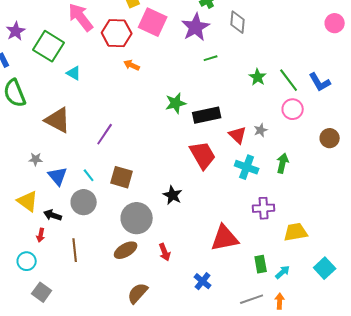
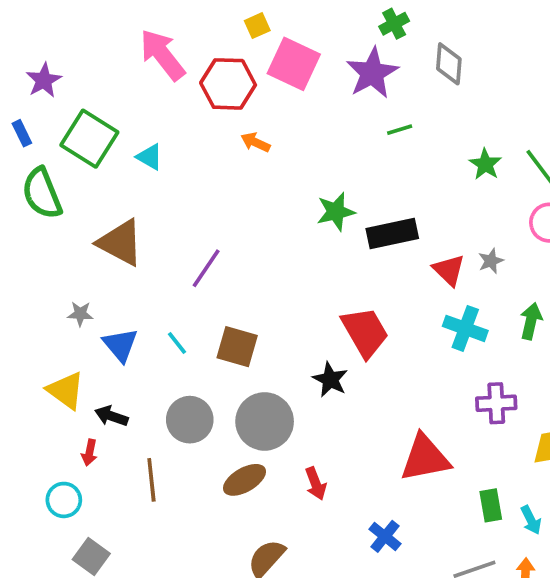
green square: (49, 46) -> (89, 139), moved
red trapezoid: (203, 155) -> (365, 332), moved
gray circle: (84, 202) -> (190, 420), moved
cyan arrow: (283, 272) -> (531, 520), turned 105

